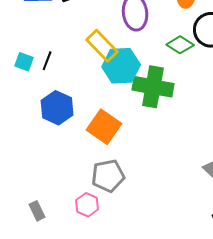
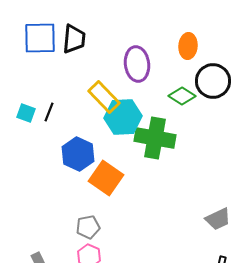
blue hexagon: (57, 108) -> (78, 154), moved
gray pentagon: (108, 176) -> (88, 227), moved, size x0.7

